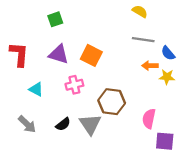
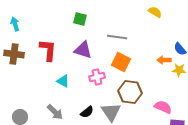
green square: (55, 19) -> (80, 19), turned 32
gray line: (143, 40) -> (117, 37), moved
orange square: (91, 55) -> (121, 62), moved
pink semicircle: (149, 119) -> (163, 107), turned 102

